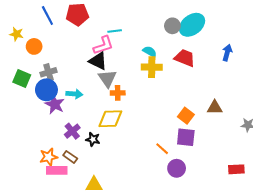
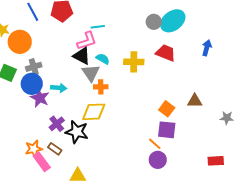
orange circle: (34, 46) -> (20, 42), size x1.5
cyan semicircle: (150, 52) -> (103, 59), moved
black star: (93, 139) -> (77, 132), size x1.6
orange line: (162, 149) -> (155, 144), moved
pink rectangle: (57, 170) -> (42, 162), turned 54

